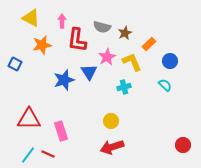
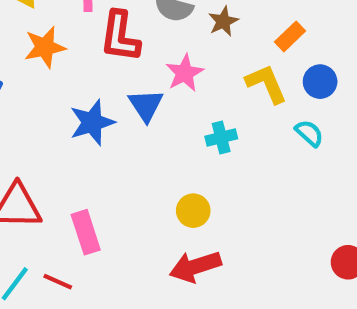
orange rectangle: (149, 44) -> (290, 36), moved
yellow L-shape: (132, 62) -> (266, 84), moved

